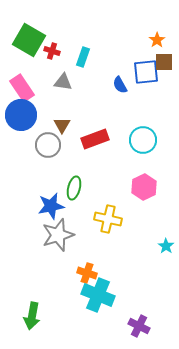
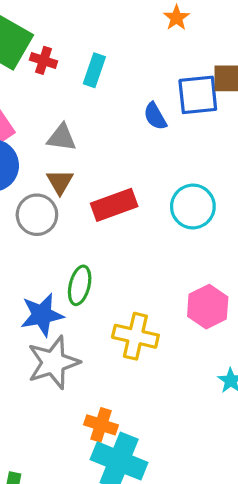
orange star: (157, 40) -> (176, 18), moved
gray triangle: (63, 82) -> (62, 138), moved
pink hexagon: (144, 187) -> (208, 307), moved

